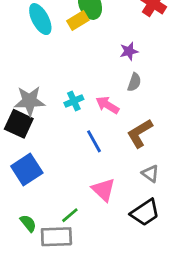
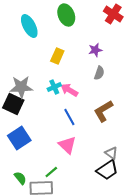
yellow rectangle: (78, 20) -> (57, 56), moved, turned -35
pink arrow: (107, 105) -> (69, 90), moved
gray triangle: (150, 174) -> (111, 153), moved
pink triangle: (103, 190) -> (67, 145), moved

